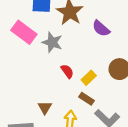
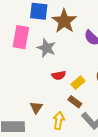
pink rectangle: (24, 32) -> (21, 37), turned 60
red semicircle: (67, 71) -> (59, 75), turned 112

